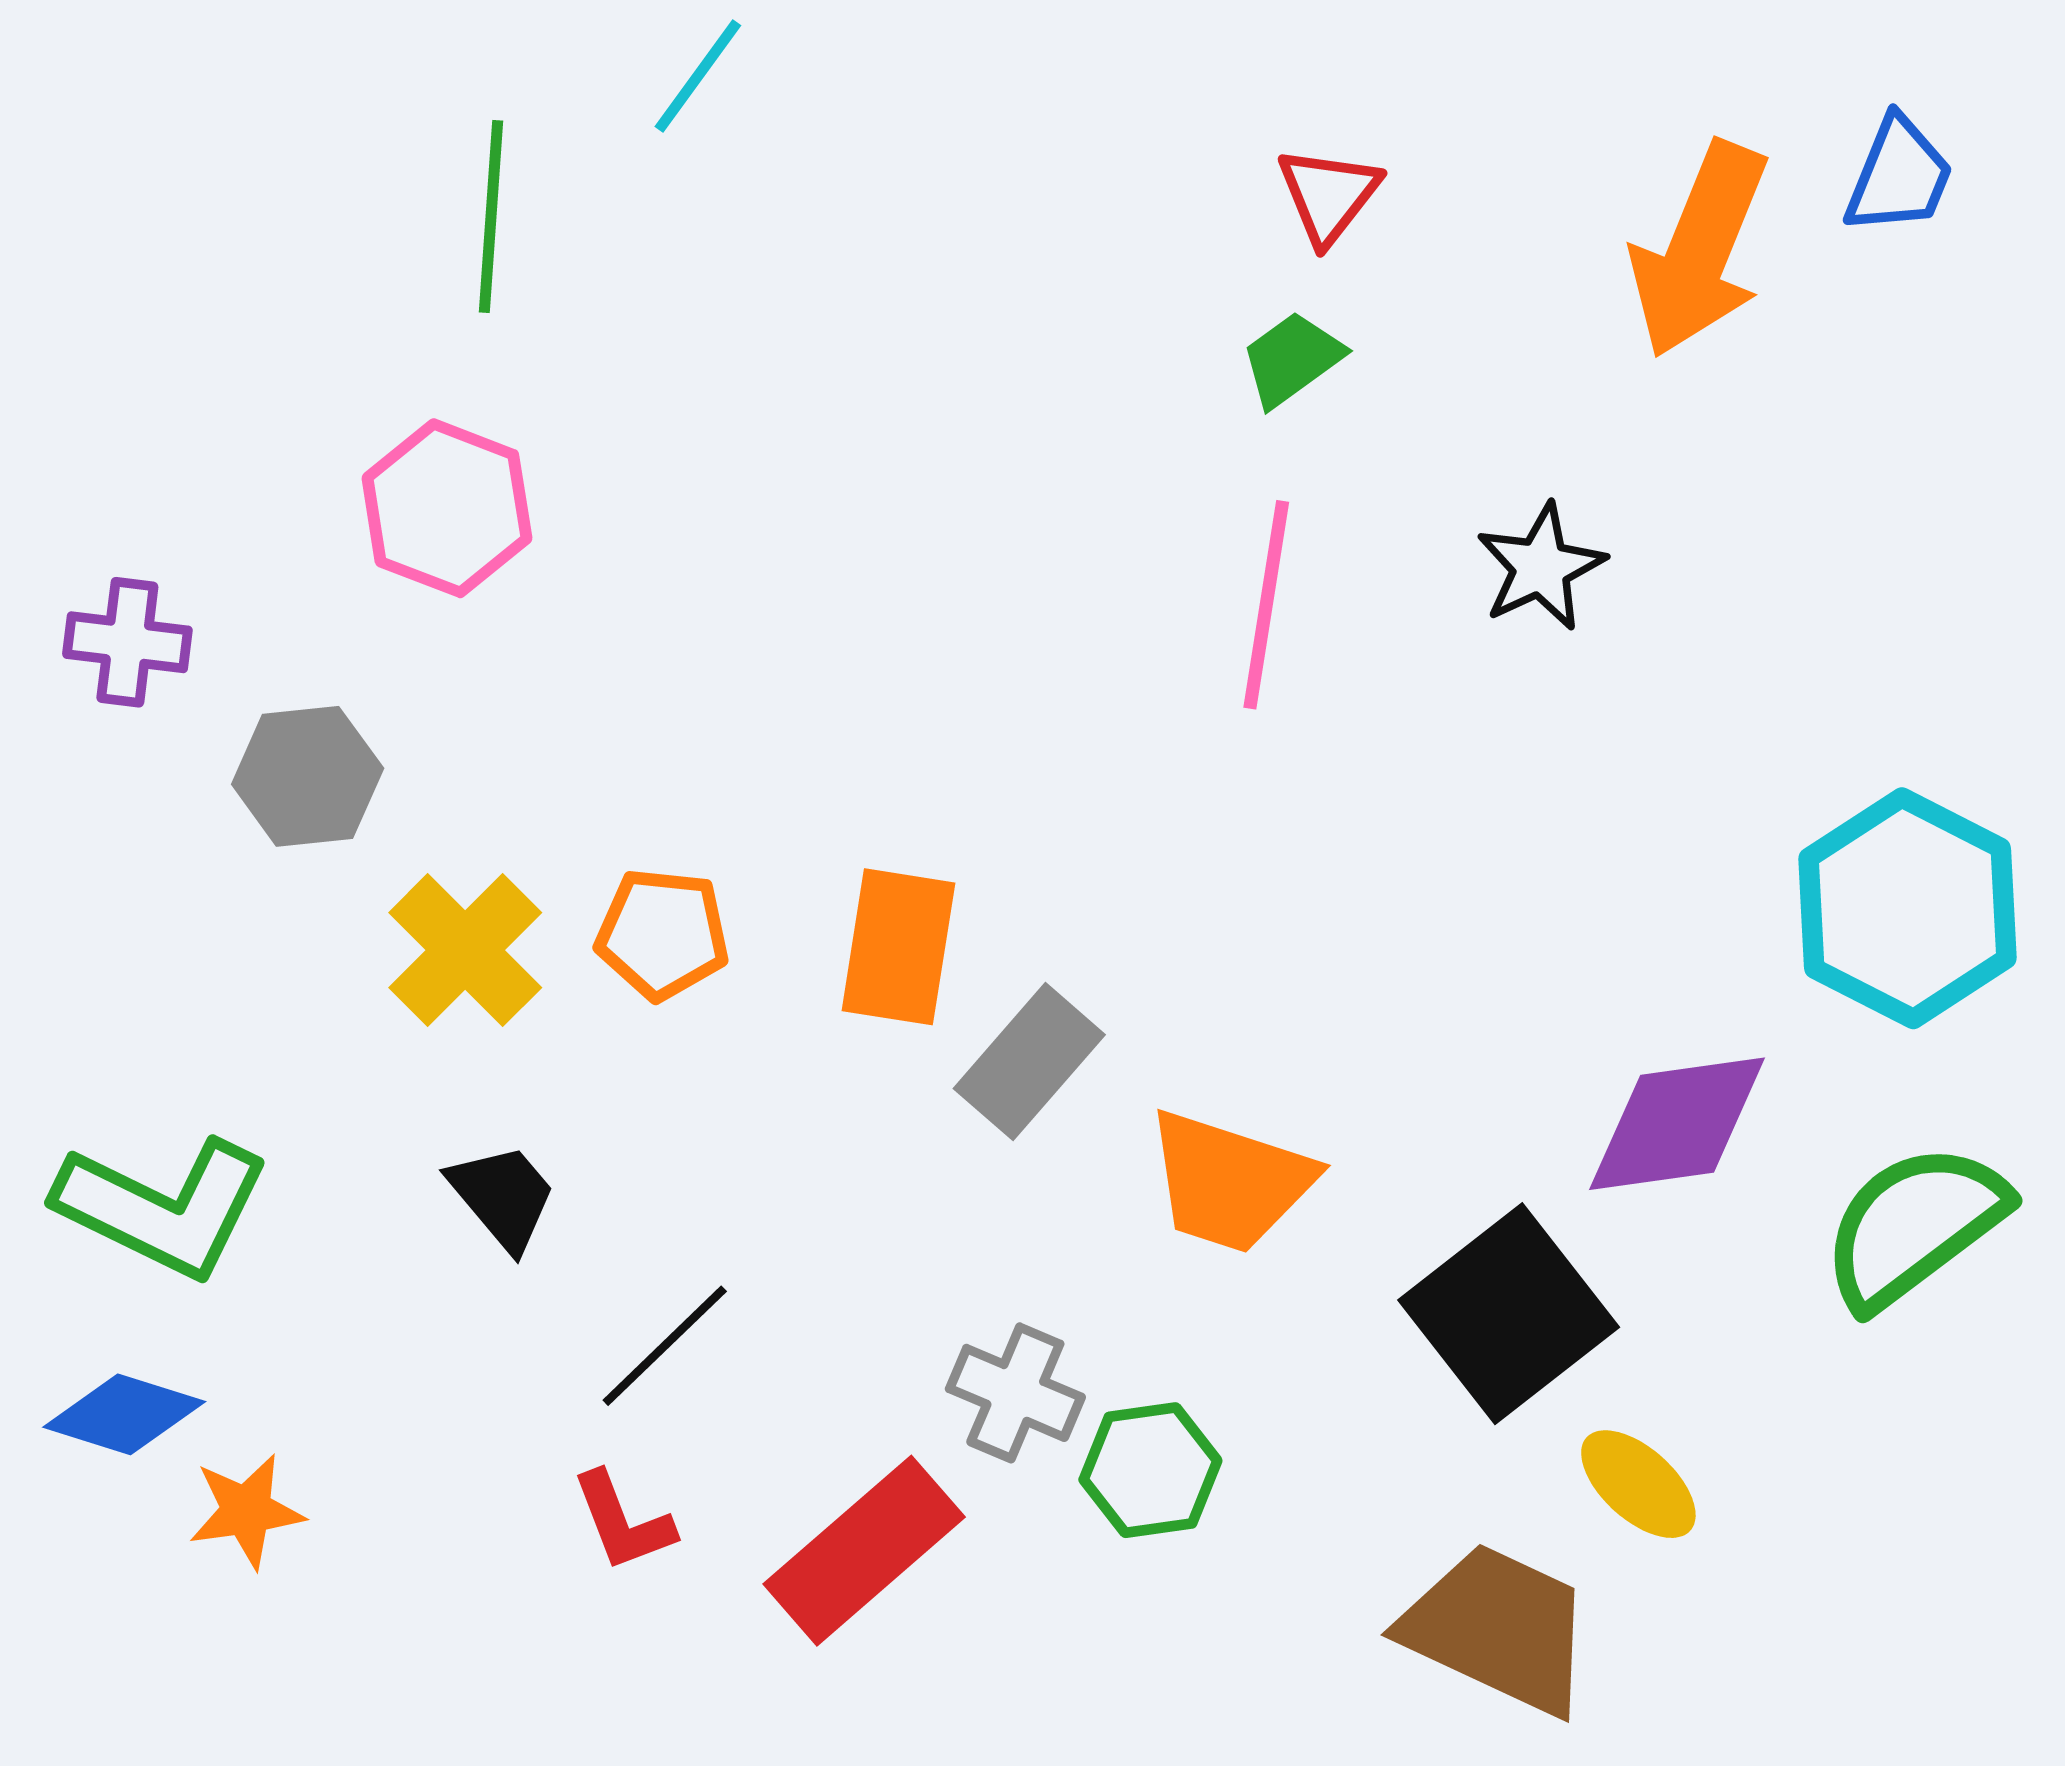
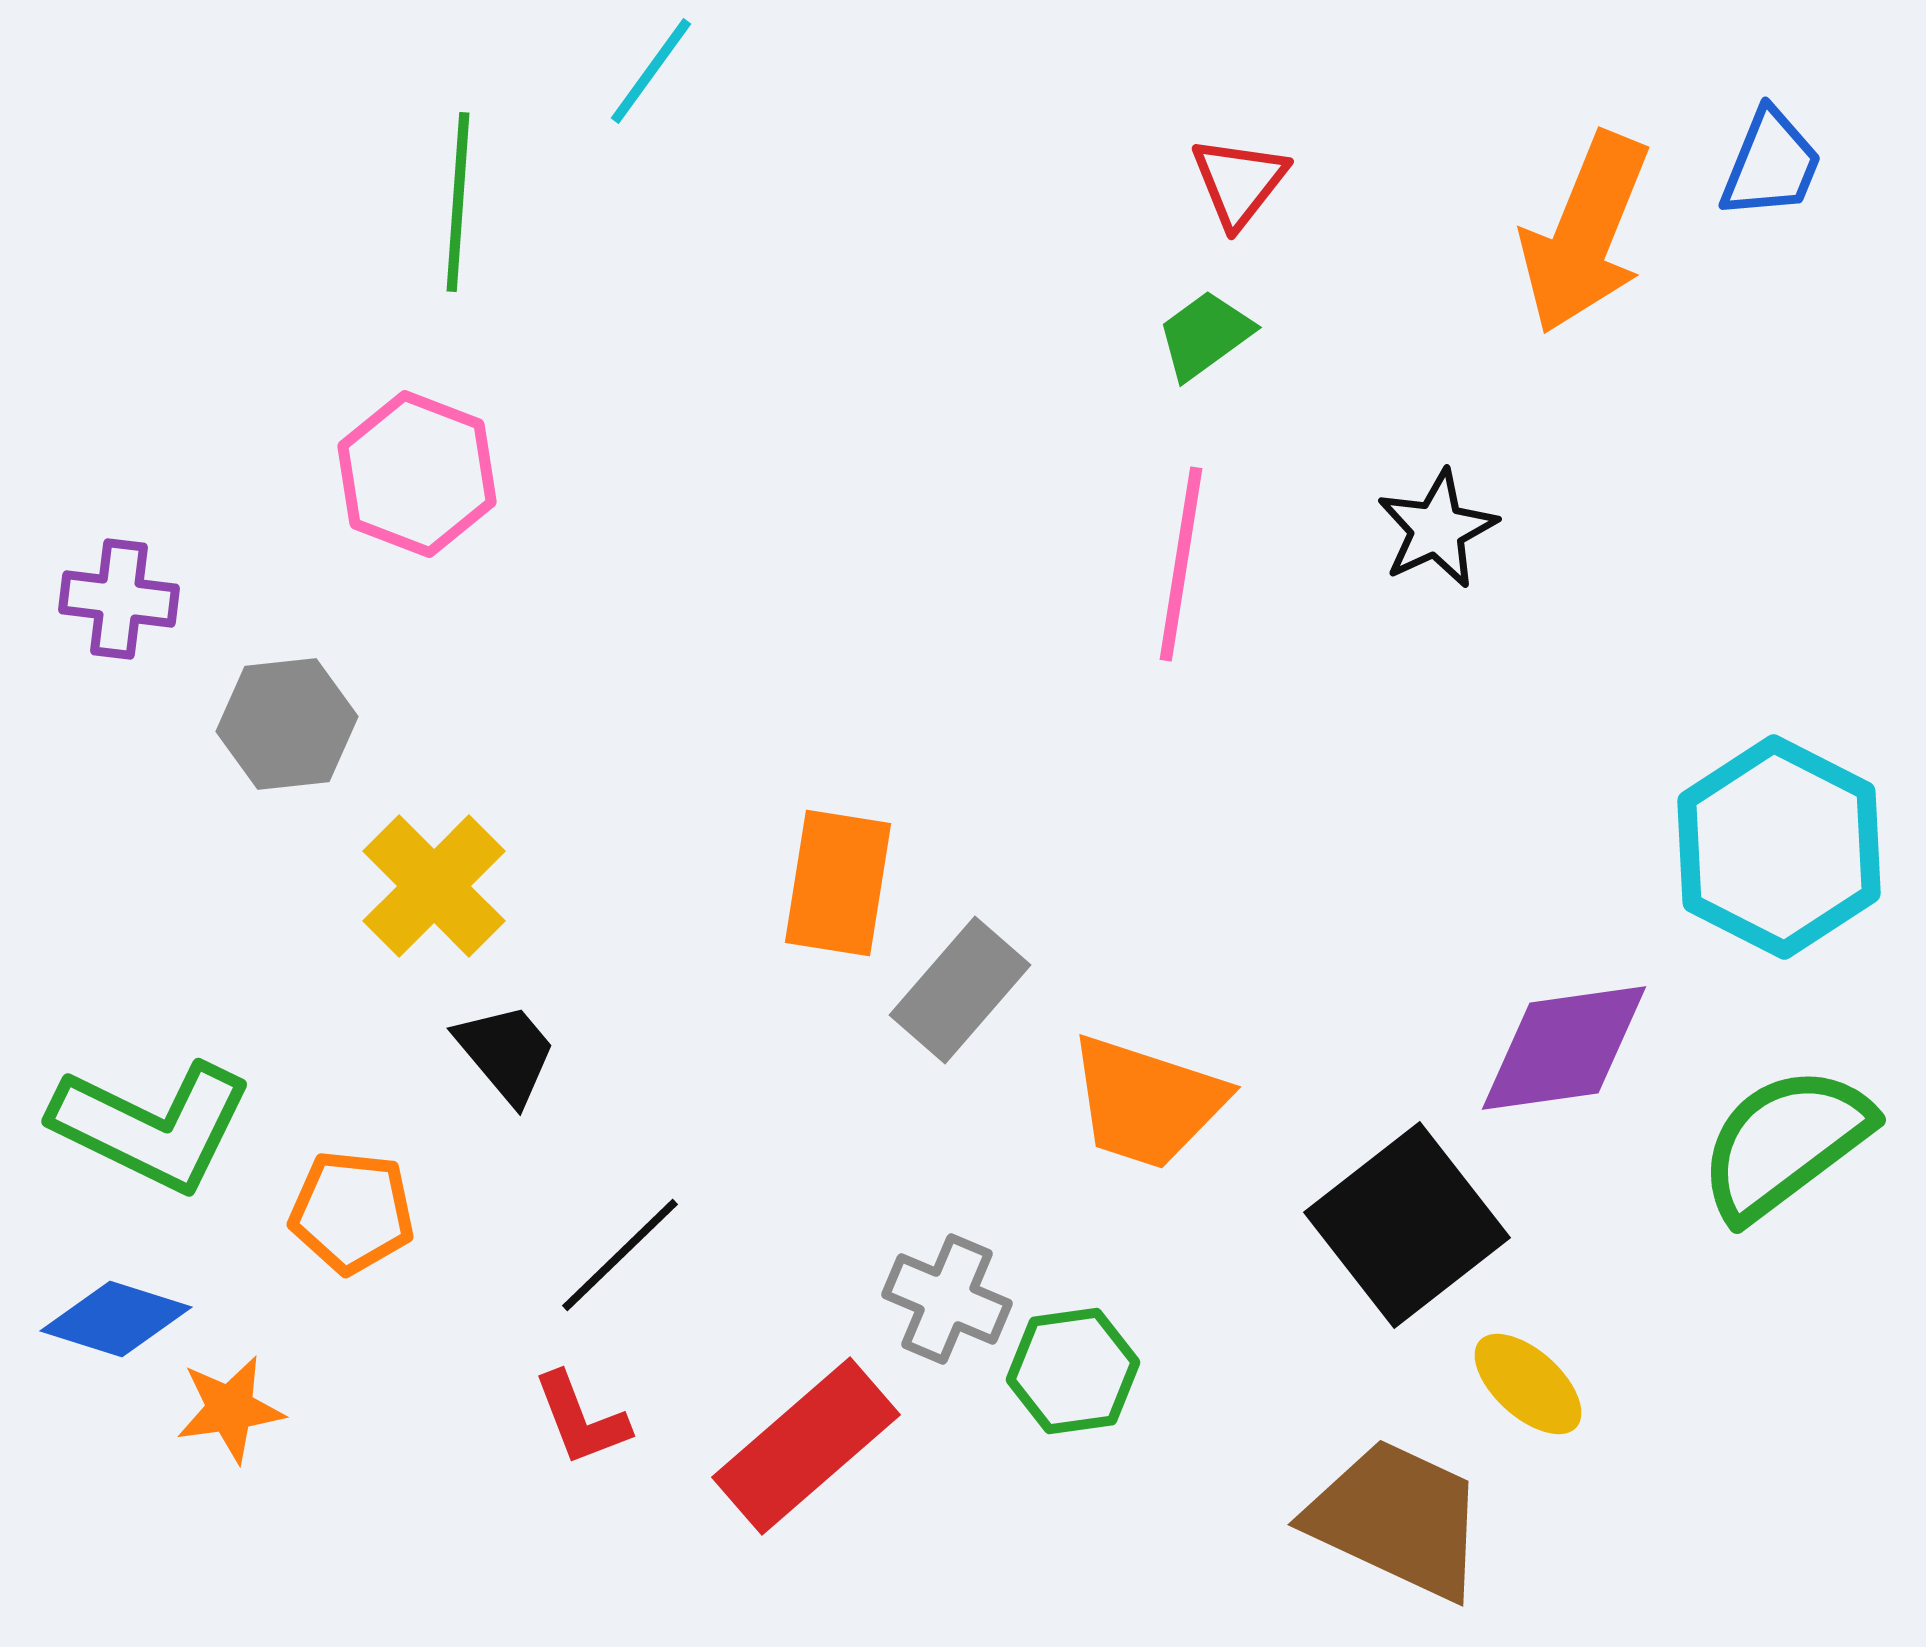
orange pentagon: (663, 934) -> (352, 1212), moved
black trapezoid: (503, 1197) -> (506, 1053), moved

